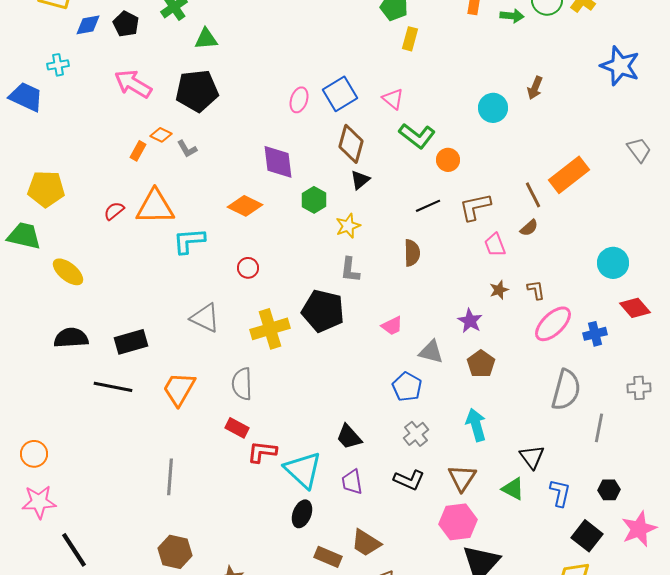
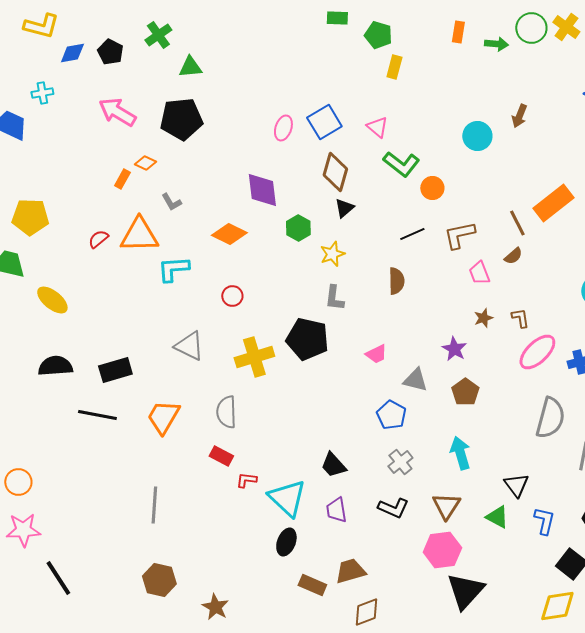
gray L-shape: (187, 149) -> (171, 202), moved
red L-shape: (262, 452) -> (246, 480), size x0.7
brown trapezoid: (366, 543) -> (350, 571), turned 132

